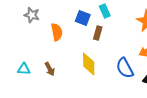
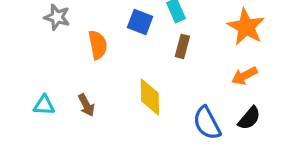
brown rectangle: (98, 33) -> (182, 46), moved
blue semicircle: (125, 68) -> (207, 123), moved

